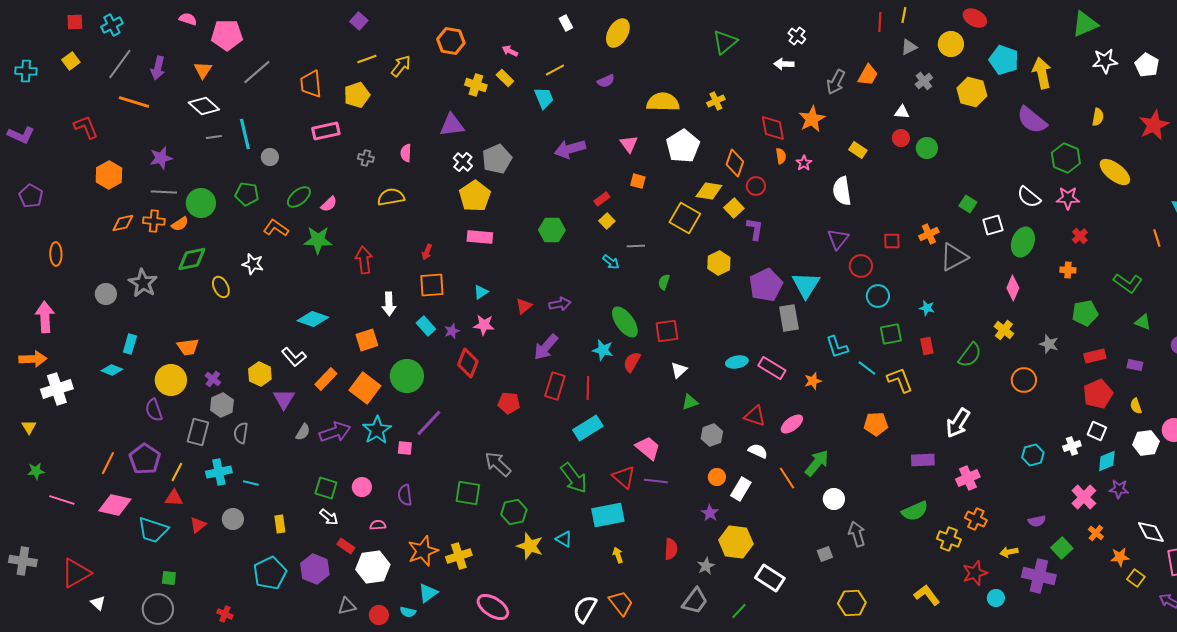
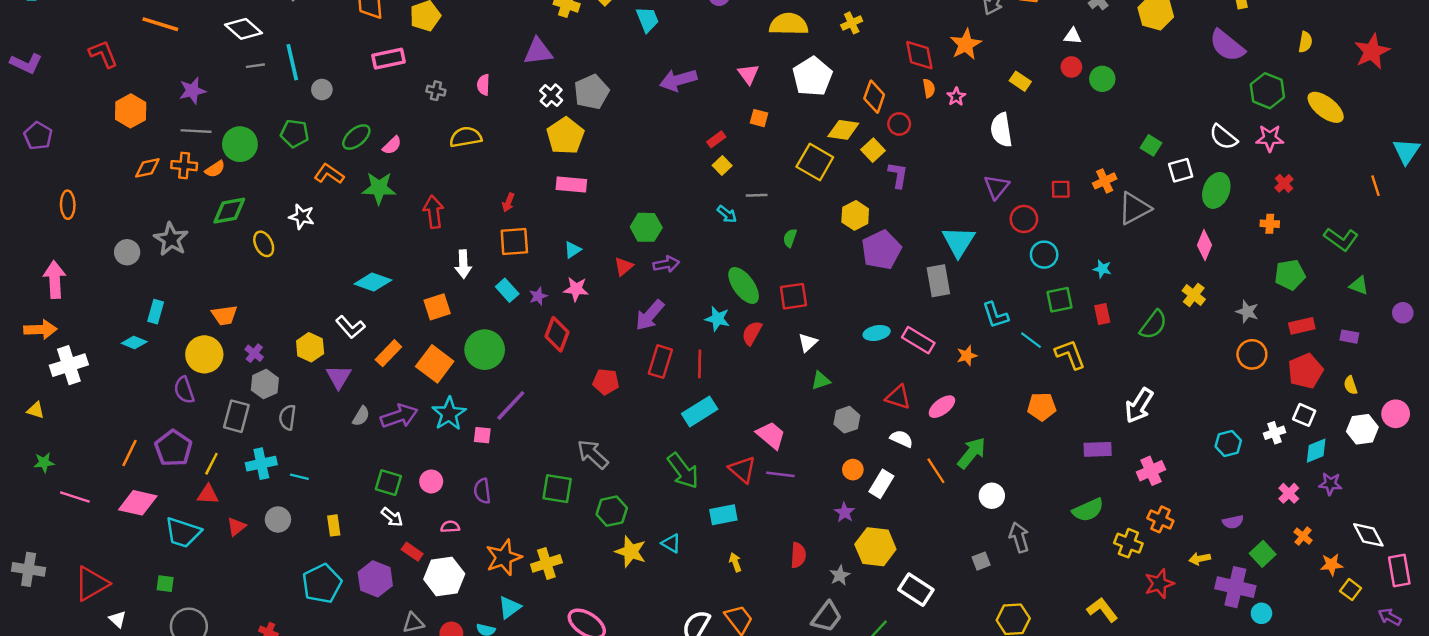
green hexagon: (552, 230) -> (646, 227), moved
purple pentagon: (766, 285) -> (881, 250), moved
orange circle: (1024, 380) -> (1252, 354), moved
yellow triangle: (29, 427) -> (36, 410), turned -42
pink cross: (1084, 497) -> (1289, 493), size x0.7
cyan rectangle: (608, 515) -> (723, 515), size x0.7
green square: (169, 578) -> (165, 584), moved
cyan circle: (996, 598) -> (1261, 613), moved

